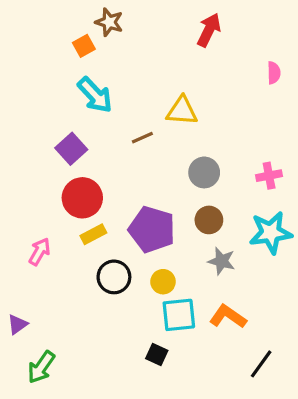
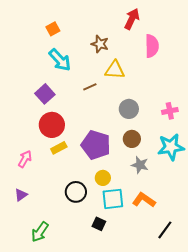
brown star: (109, 22) -> (100, 44), moved
pink semicircle: (274, 73) -> (152, 46), moved, size x1.6
black circle: (114, 277) -> (76, 192), moved
purple triangle: (17, 324) -> (21, 195), moved
green arrow: (41, 367) -> (40, 232), moved

